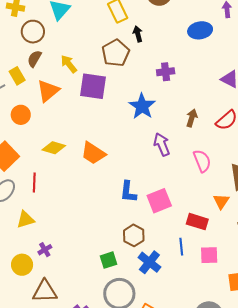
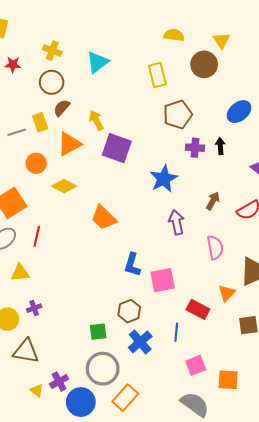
blue ellipse: (200, 30) -> (239, 112), turned -40
brown circle: (33, 32) -> (52, 82), moved
black arrow: (138, 34) -> (220, 146), moved
brown pentagon: (116, 53) -> (178, 115), moved
yellow diamond: (54, 148) -> (64, 186), moved
pink square: (209, 255) -> (196, 365), moved, turned -30

